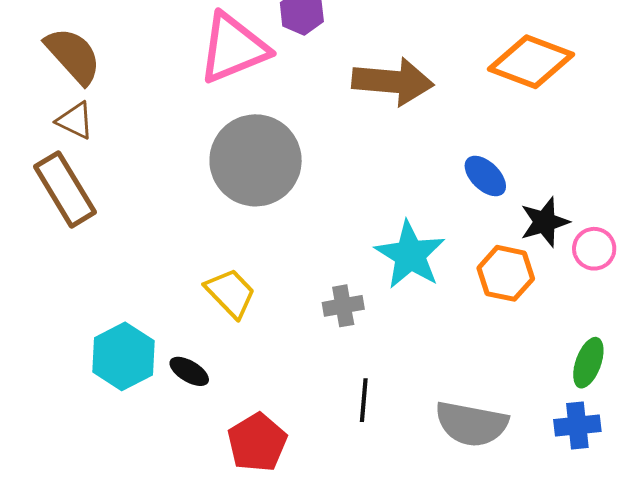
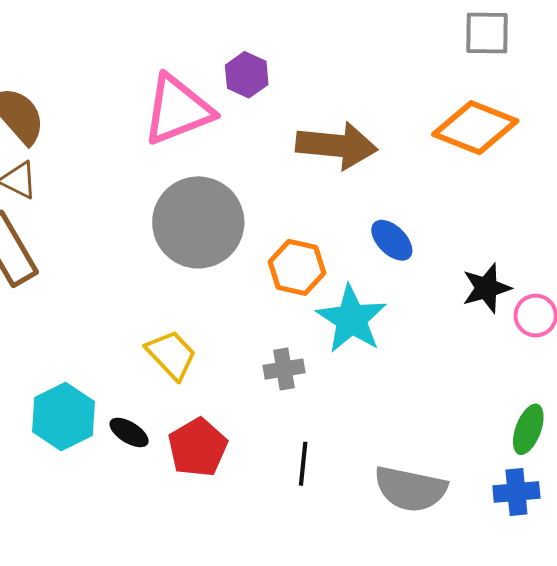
blue ellipse: (485, 176) -> (392, 240), moved
orange hexagon: (506, 273) -> (297, 267), moved
red pentagon: (257, 442) -> (198, 448), moved

